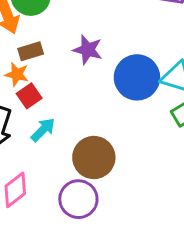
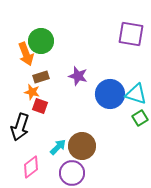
red square: (29, 96) -> (40, 106), turned -35
cyan arrow: (43, 130) -> (58, 147), moved

